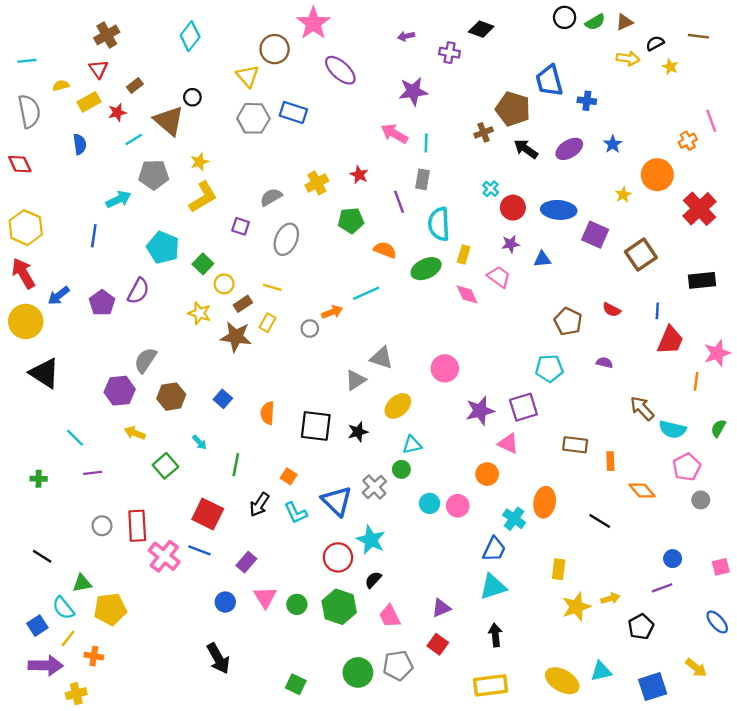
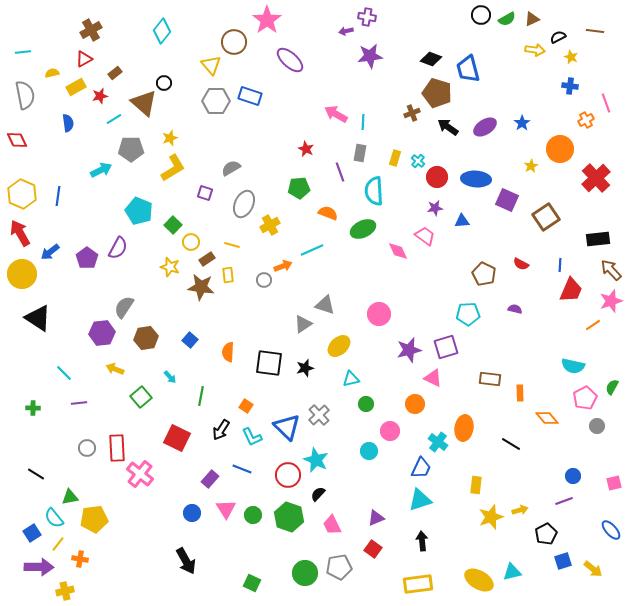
black diamond: (481, 29) -> (431, 59), moved
purple cross: (450, 53) -> (367, 17), moved
red triangle: (98, 69) -> (84, 59), turned 36
purple star: (413, 91) -> (370, 56), moved
blue cross: (587, 101) -> (570, 86), moved
yellow cross: (317, 183) -> (270, 225), moved
blue line: (94, 236) -> (58, 196), moved
yellow rectangle: (464, 255) -> (395, 158), moved
yellow rectangle: (268, 323) -> (228, 275), turned -35
orange line: (696, 381) -> (593, 325), turned 49
brown arrow: (642, 408) -> (611, 270), moved
green semicircle: (718, 428) -> (612, 387), moved
green circle: (401, 469) -> (366, 404), moved
cyan circle: (430, 503) -> (369, 451), moved
blue line: (199, 550) -> (242, 469), moved
blue square: (653, 687) -> (563, 561), moved, size x0.7

